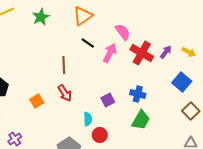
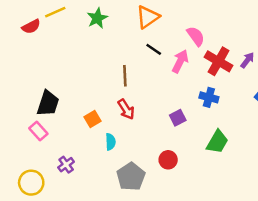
blue cross: (138, 94) -> (209, 97), moved
cyan semicircle: (88, 119) -> (110, 142), moved

